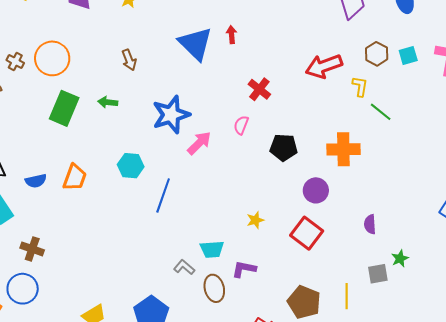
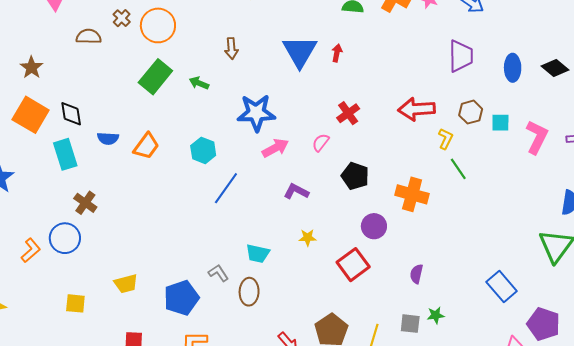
gray L-shape: (184, 267) -> (218, 273), moved
purple L-shape: (244, 269) -> (296, 191), moved

